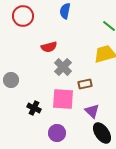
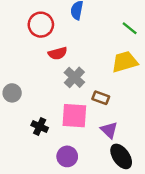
red circle: (23, 16) -> (41, 25), moved
brown rectangle: (85, 84) -> (101, 98), turned 32

